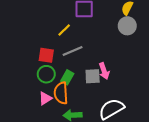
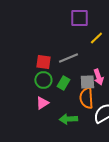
yellow line: (64, 30) -> (96, 38), moved
orange semicircle: (61, 93) -> (86, 98), moved

